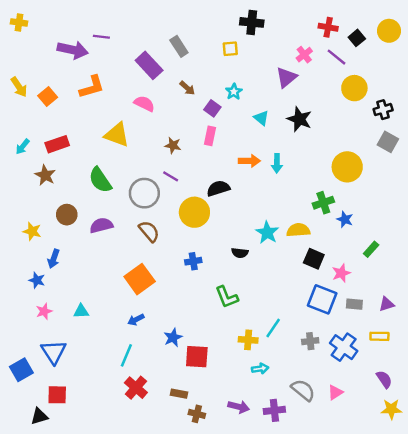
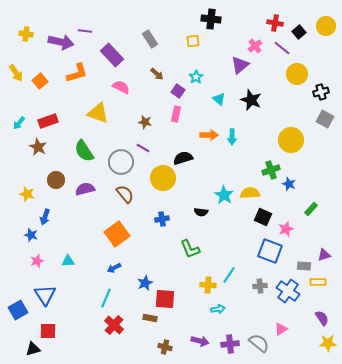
yellow cross: (19, 22) -> (26, 34), moved
purple rectangle: (149, 65) -> (112, 55), moved
gray rectangle: (354, 304) -> (304, 266), moved
gray semicircle: (303, 390) -> (259, 343), moved
brown rectangle: (179, 394) -> (150, 318), moved

